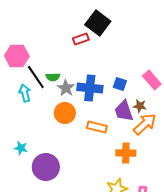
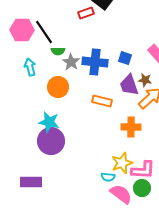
black line: (36, 77) -> (44, 32), moved
orange circle: (65, 113) -> (58, 87), moved
cyan star: (21, 148) -> (49, 122), moved, size x1.5

